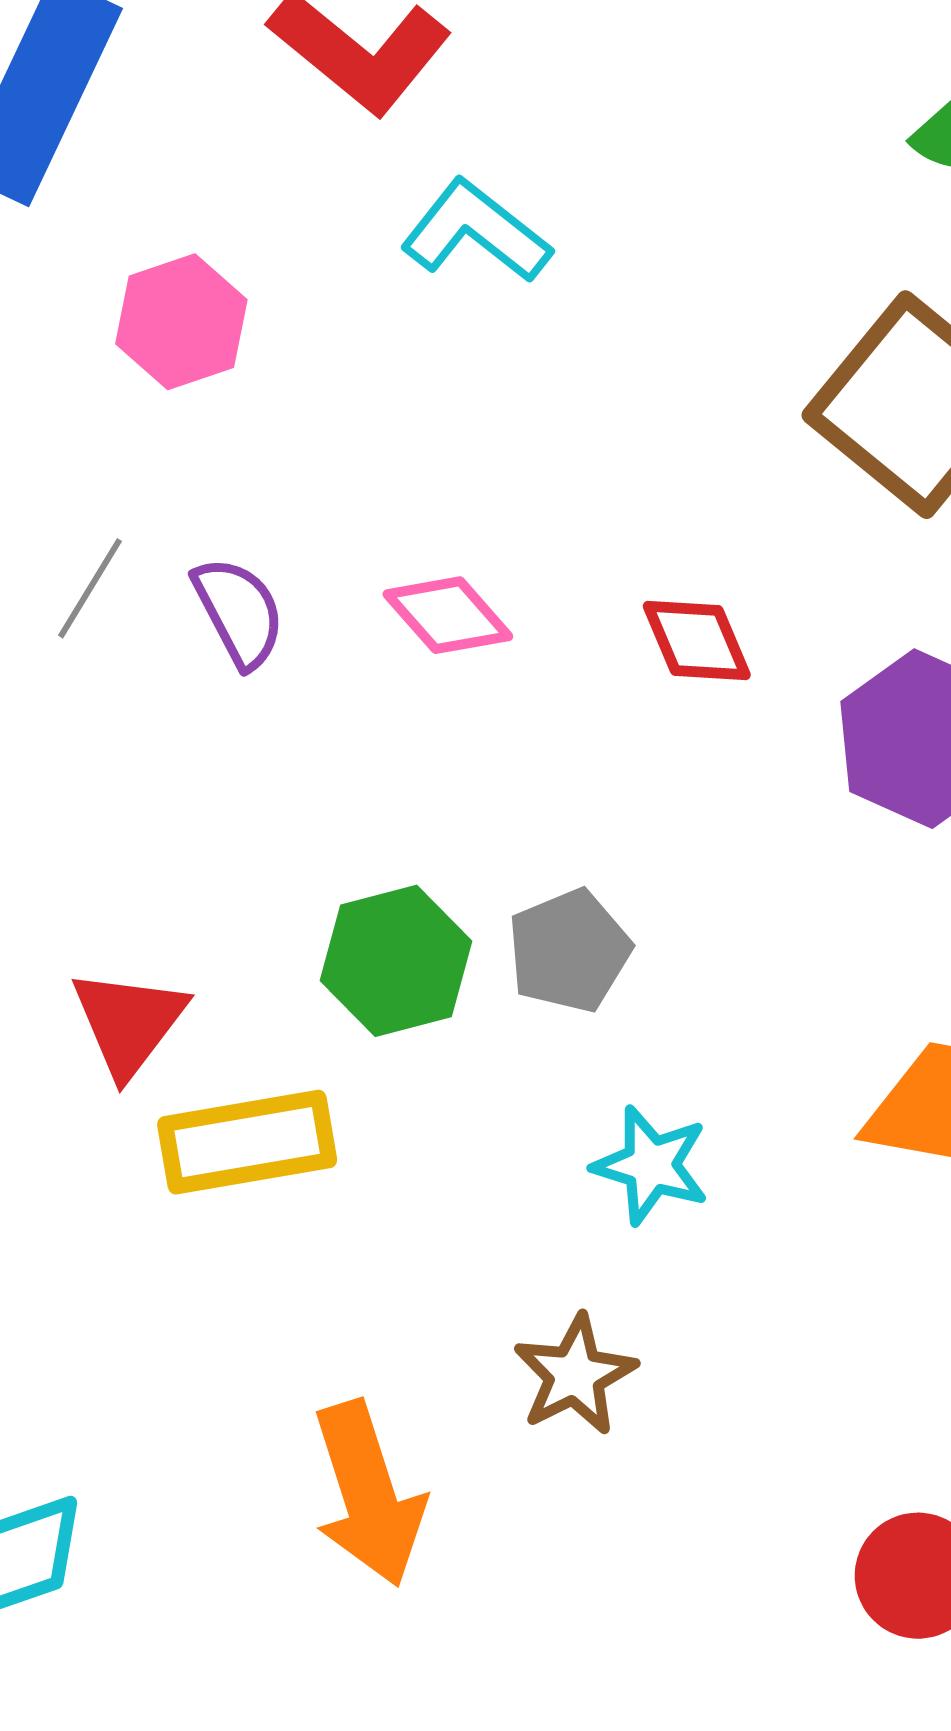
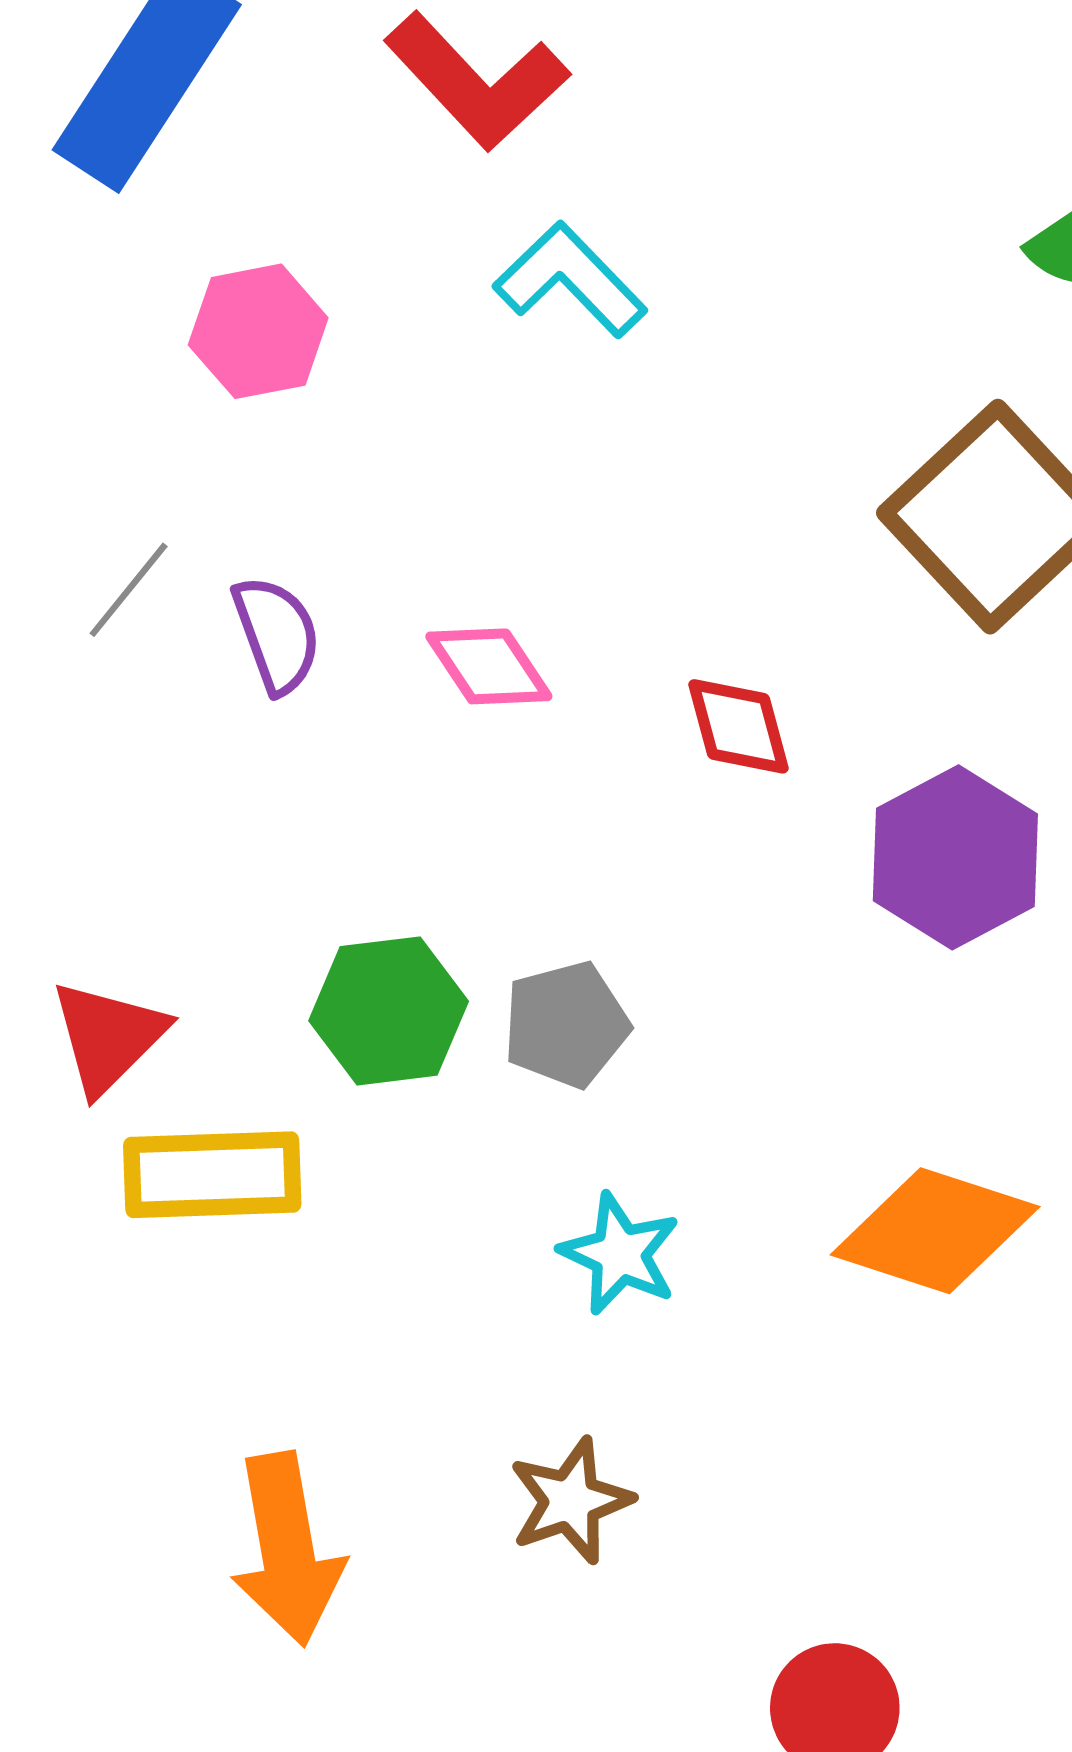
brown star: (575, 1375) -> (571, 1501), moved

